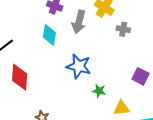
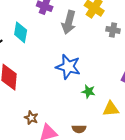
cyan diamond: (49, 35) -> (21, 32), moved

